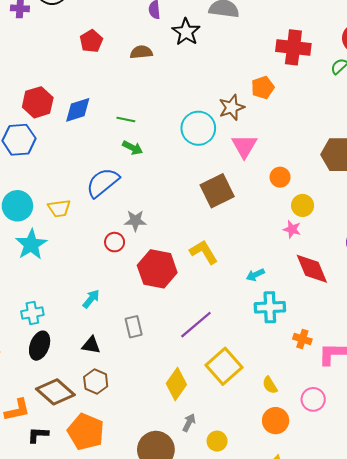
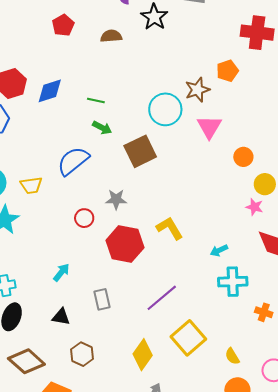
brown square: (217, 191) -> (140, 151), moved
gray star: (135, 221) -> (116, 199), moved
brown hexagon: (96, 382) -> (82, 354), moved

